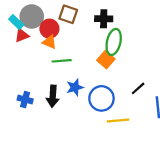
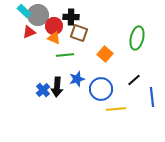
brown square: (68, 14) -> (79, 33), moved
black cross: (104, 19) -> (71, 17), moved
cyan rectangle: (16, 22) -> (24, 11), moved
green ellipse: (114, 42) -> (137, 38), moved
blue cross: (25, 100) -> (43, 90), moved, turned 32

